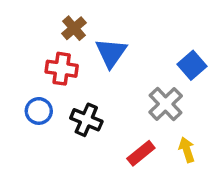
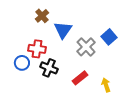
red cross: (62, 69) -> (37, 49), moved
gray cross: (166, 104) -> (86, 47), moved
red rectangle: (141, 153) -> (80, 78), moved

